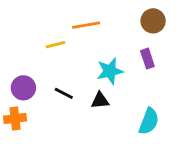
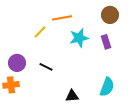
yellow line: (55, 45) -> (40, 32), turned -32
cyan star: (110, 71) -> (79, 38), moved
black triangle: (100, 100) -> (72, 96), moved

